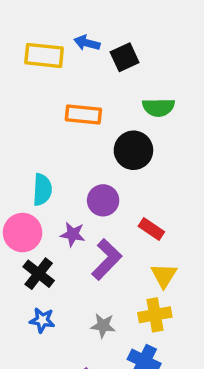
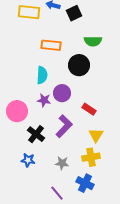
cyan semicircle: (42, 190) -> (42, 75), moved
purple star: (73, 234) -> (44, 100), moved
black cross: (39, 274) -> (36, 134), moved

